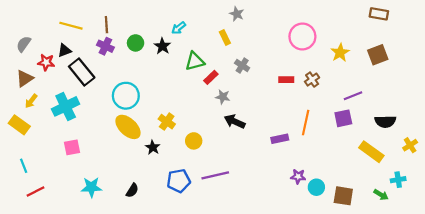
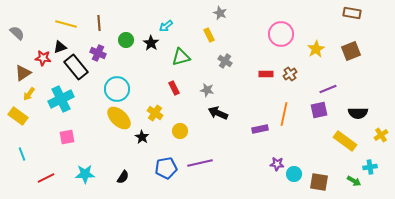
gray semicircle: (24, 44) -> (17, 33), moved, turned 98
purple cross: (105, 46) -> (98, 53), moved
red rectangle: (211, 77) -> (174, 88), moved, turned -72
red line: (35, 192) -> (46, 178), moved

